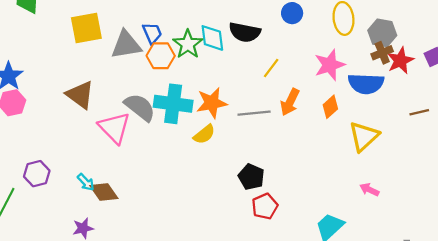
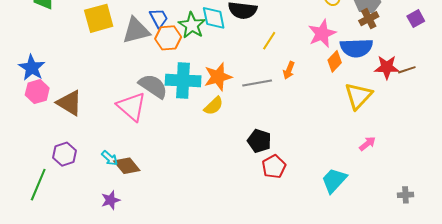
red star: (400, 60) -> (387, 67), moved, turned 30
brown triangle: (80, 95) -> (69, 103), moved
orange arrow: (290, 102) -> (289, 70), size x0.7
orange diamond: (330, 107) -> (335, 61), moved
pink arrow: (369, 190) -> (367, 144), turned 120

